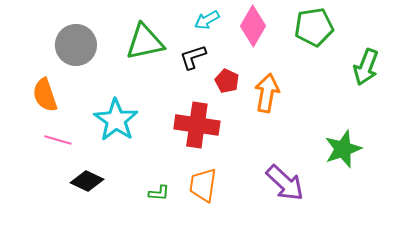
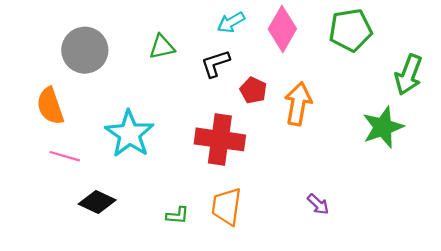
green triangle: (145, 42) -> (162, 47), size x0.6
green star: (343, 149) -> (383, 127), moved
purple arrow: (285, 183) -> (318, 204), size x0.5

